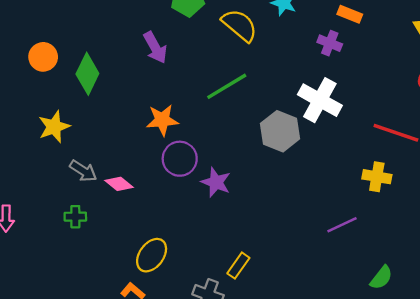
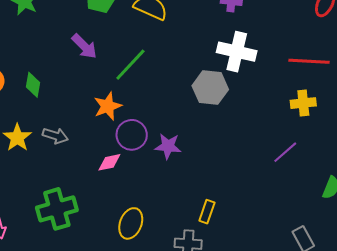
green diamond: (87, 74) -> (33, 85), size x0.7
green line: (227, 86) -> (130, 65), moved
gray arrow: (83, 171) -> (55, 136), moved
pink diamond: (119, 184) -> (109, 162), moved, turned -35
green cross: (75, 217) -> (57, 209), size x2.0

